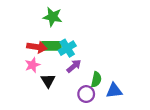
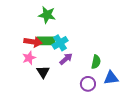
green semicircle: (96, 79) -> (96, 62), moved
blue triangle: (114, 91) -> (111, 78), moved
purple circle: (86, 94) -> (88, 84), moved

